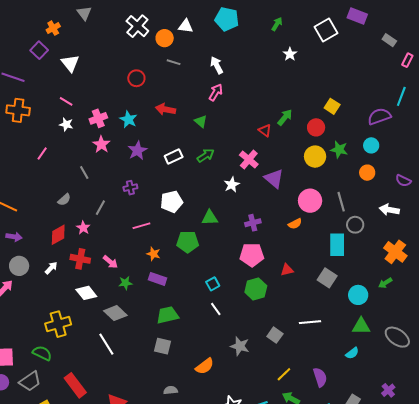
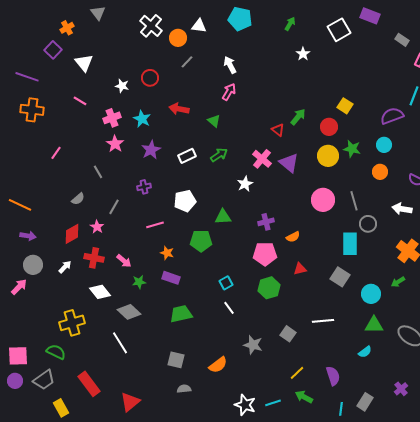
gray line: (174, 62) -> (187, 62), turned -64
white star: (66, 124) -> (122, 86), moved
purple triangle: (274, 179) -> (289, 163), moved
orange semicircle: (295, 224) -> (293, 237), moved
gray square: (163, 346) -> (176, 360), moved

